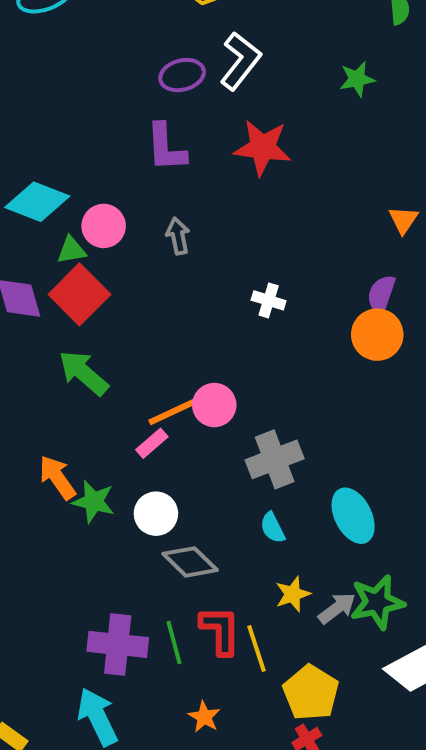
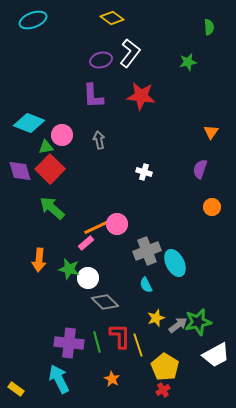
orange circle: (377, 335) -> (212, 207), moved, size x0.7
orange arrow: (57, 477) -> (39, 260), turned -140
green star: (94, 502) -> (69, 269), moved
cyan ellipse: (353, 516) -> (175, 263), moved

